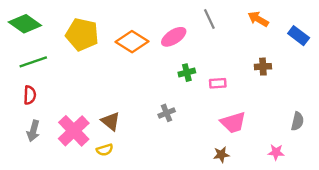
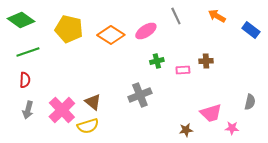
brown cross: (263, 67) -> (206, 61), moved
gray cross: (167, 113) -> (140, 95), size x1.6
pink trapezoid: (233, 122) -> (211, 113), moved
yellow semicircle: (105, 150) -> (88, 126), size x1.5

